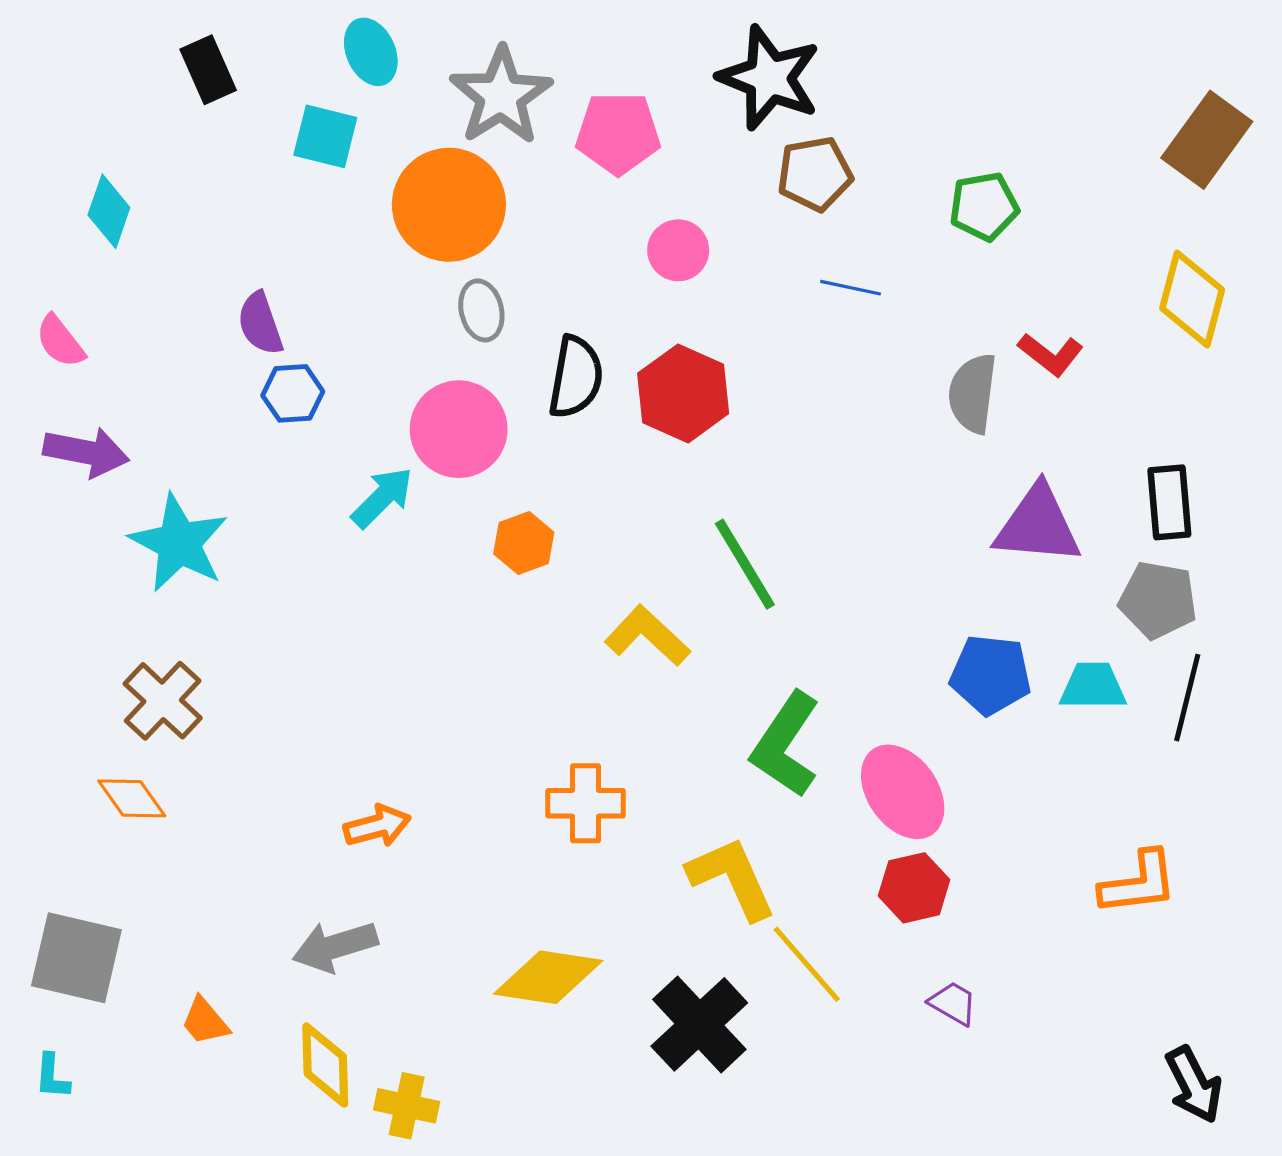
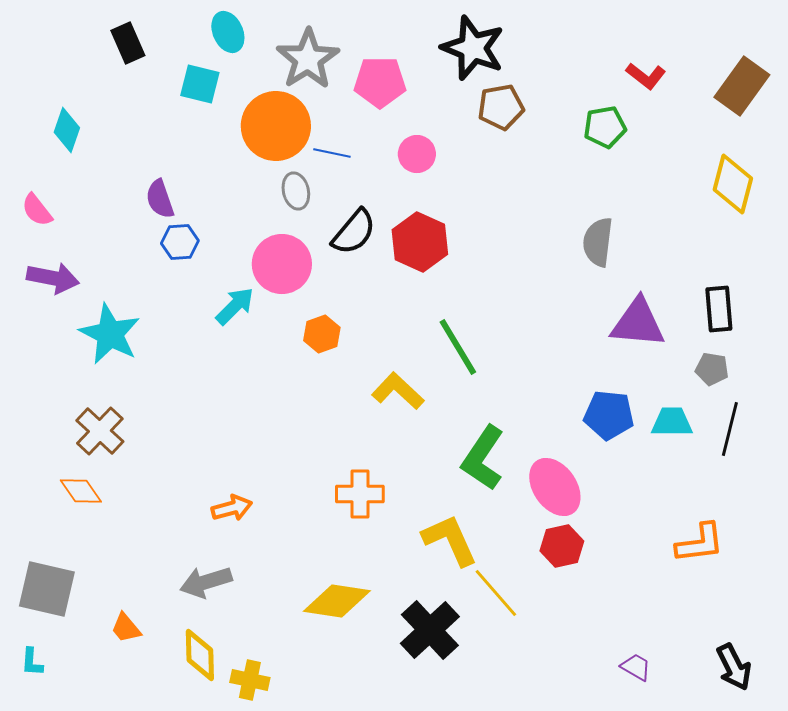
blue line: (851, 288) -> (332, 153), moved
red L-shape: (1051, 354) -> (646, 76), moved
black semicircle: (576, 377) -> (354, 232), turned 30
gray pentagon: (1158, 600) -> (712, 369), size x0.7
purple trapezoid: (953, 1003) -> (636, 667), moved

